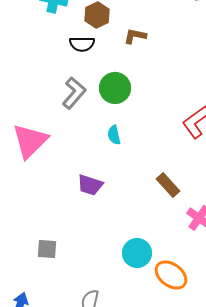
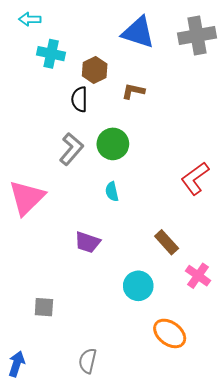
black semicircle: (82, 44) -> (79, 99), turned 90
cyan circle: (137, 253) -> (138, 286), moved

